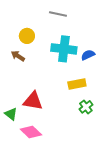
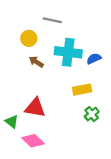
gray line: (58, 14) -> (52, 20), moved
brown arrow: (18, 56) -> (36, 62), moved

